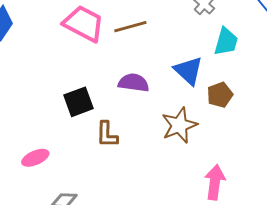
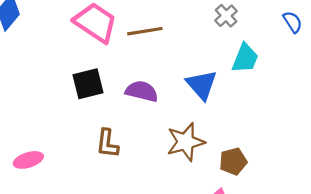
brown pentagon: (220, 95) -> (233, 161), moved
black square: (79, 102) -> (88, 84), moved

